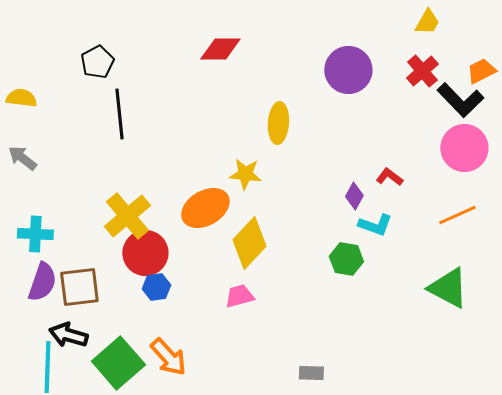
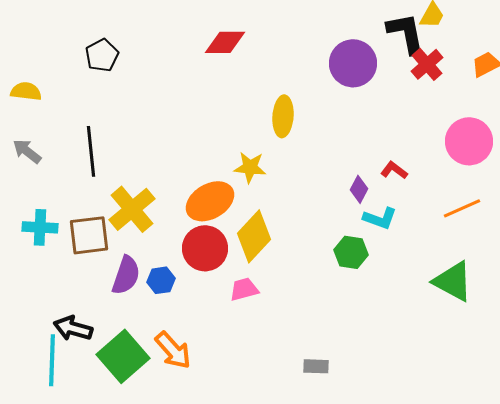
black L-shape: (460, 100) -> (406, 33), moved, turned -147
black line: (119, 114) -> (91, 151), moved
red circle: (145, 253) -> (205, 248), moved
purple semicircle: (42, 282) -> (126, 275), moved
brown square: (79, 287) -> (89, 235), moved

